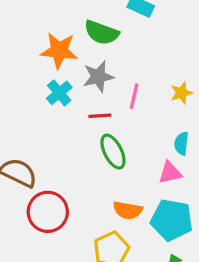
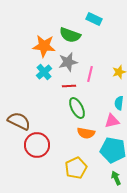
orange semicircle: (128, 210) -> (86, 133), moved

